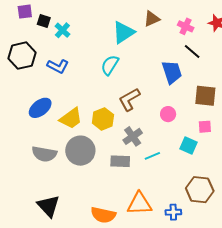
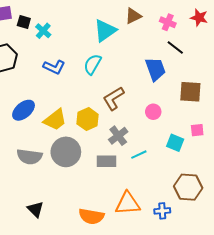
blue L-shape: (58, 66) -> (54, 67), moved
pink square: (205, 127) -> (197, 130), moved
black triangle: (48, 206) -> (36, 209), size x0.7

